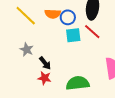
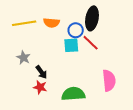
yellow line: (26, 16) -> (24, 23), turned -55
blue circle: (68, 17) -> (76, 30), moved

